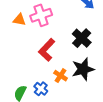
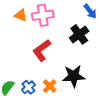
black cross: (82, 38) -> (79, 34), moved
orange cross: (61, 76) -> (50, 86), moved

